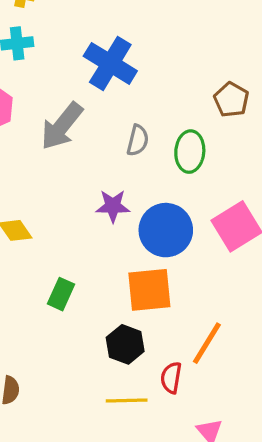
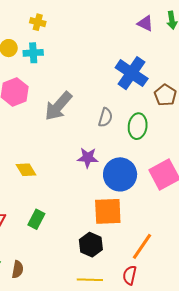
blue cross: (110, 63) -> (132, 73), moved
green rectangle: (61, 294) -> (36, 219), moved
red semicircle: (171, 378) -> (130, 275), moved

